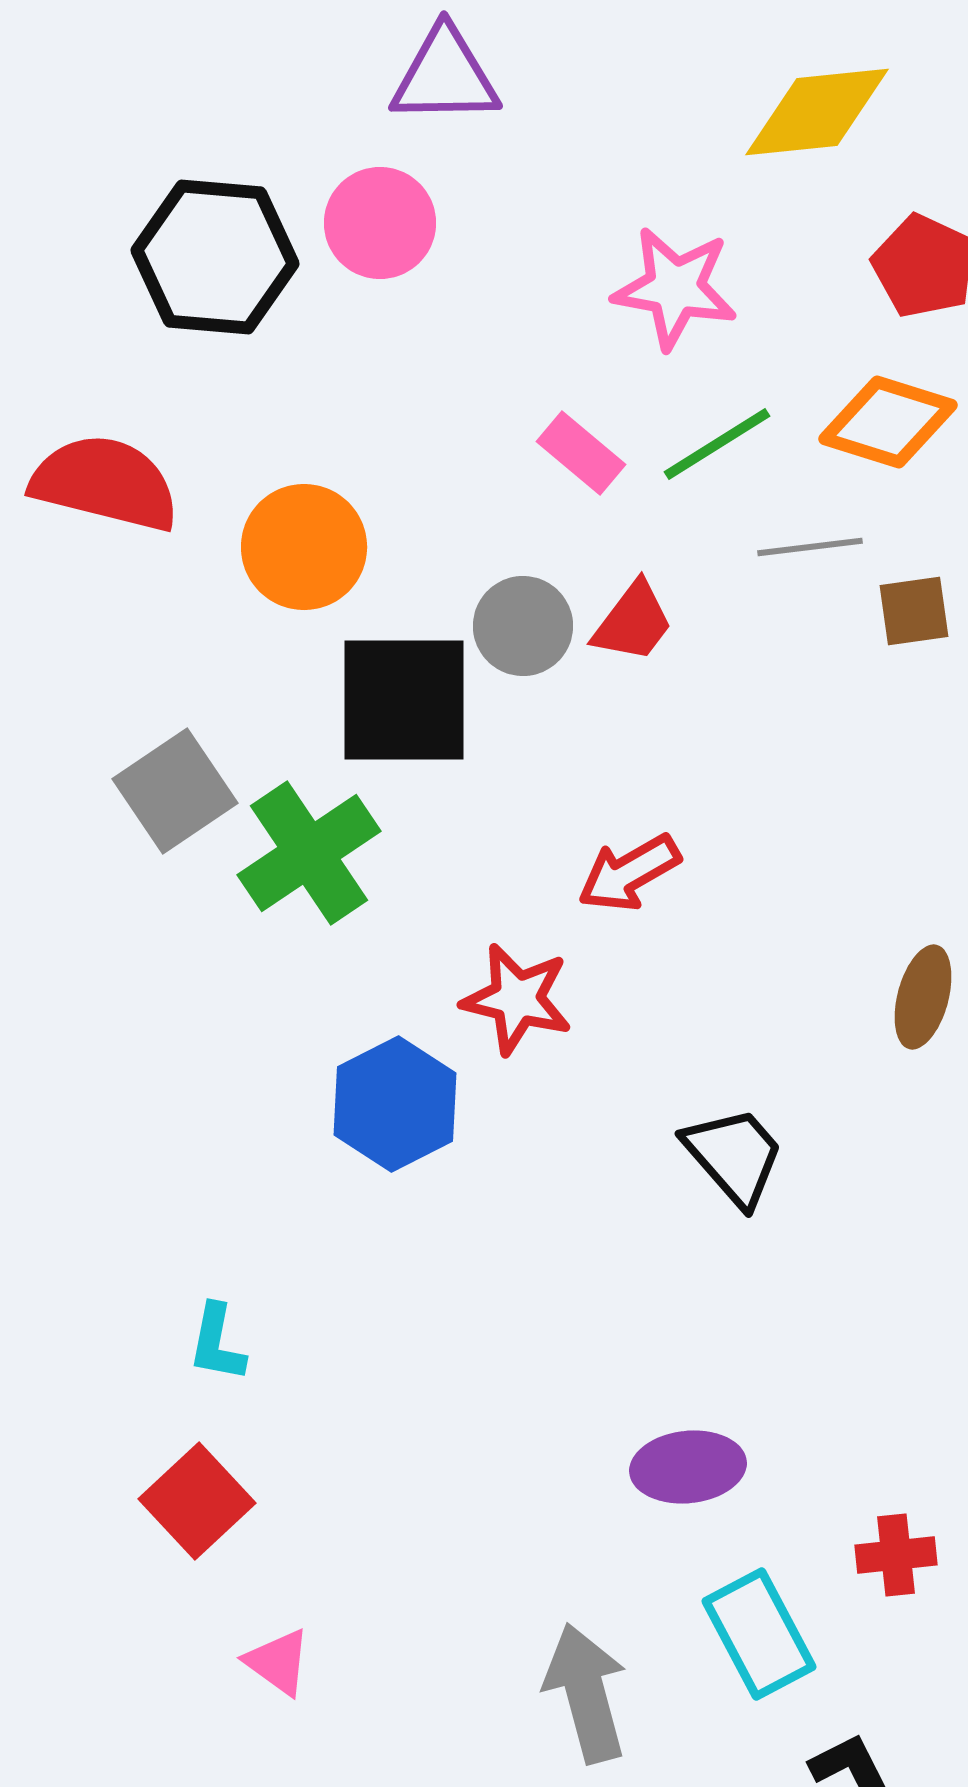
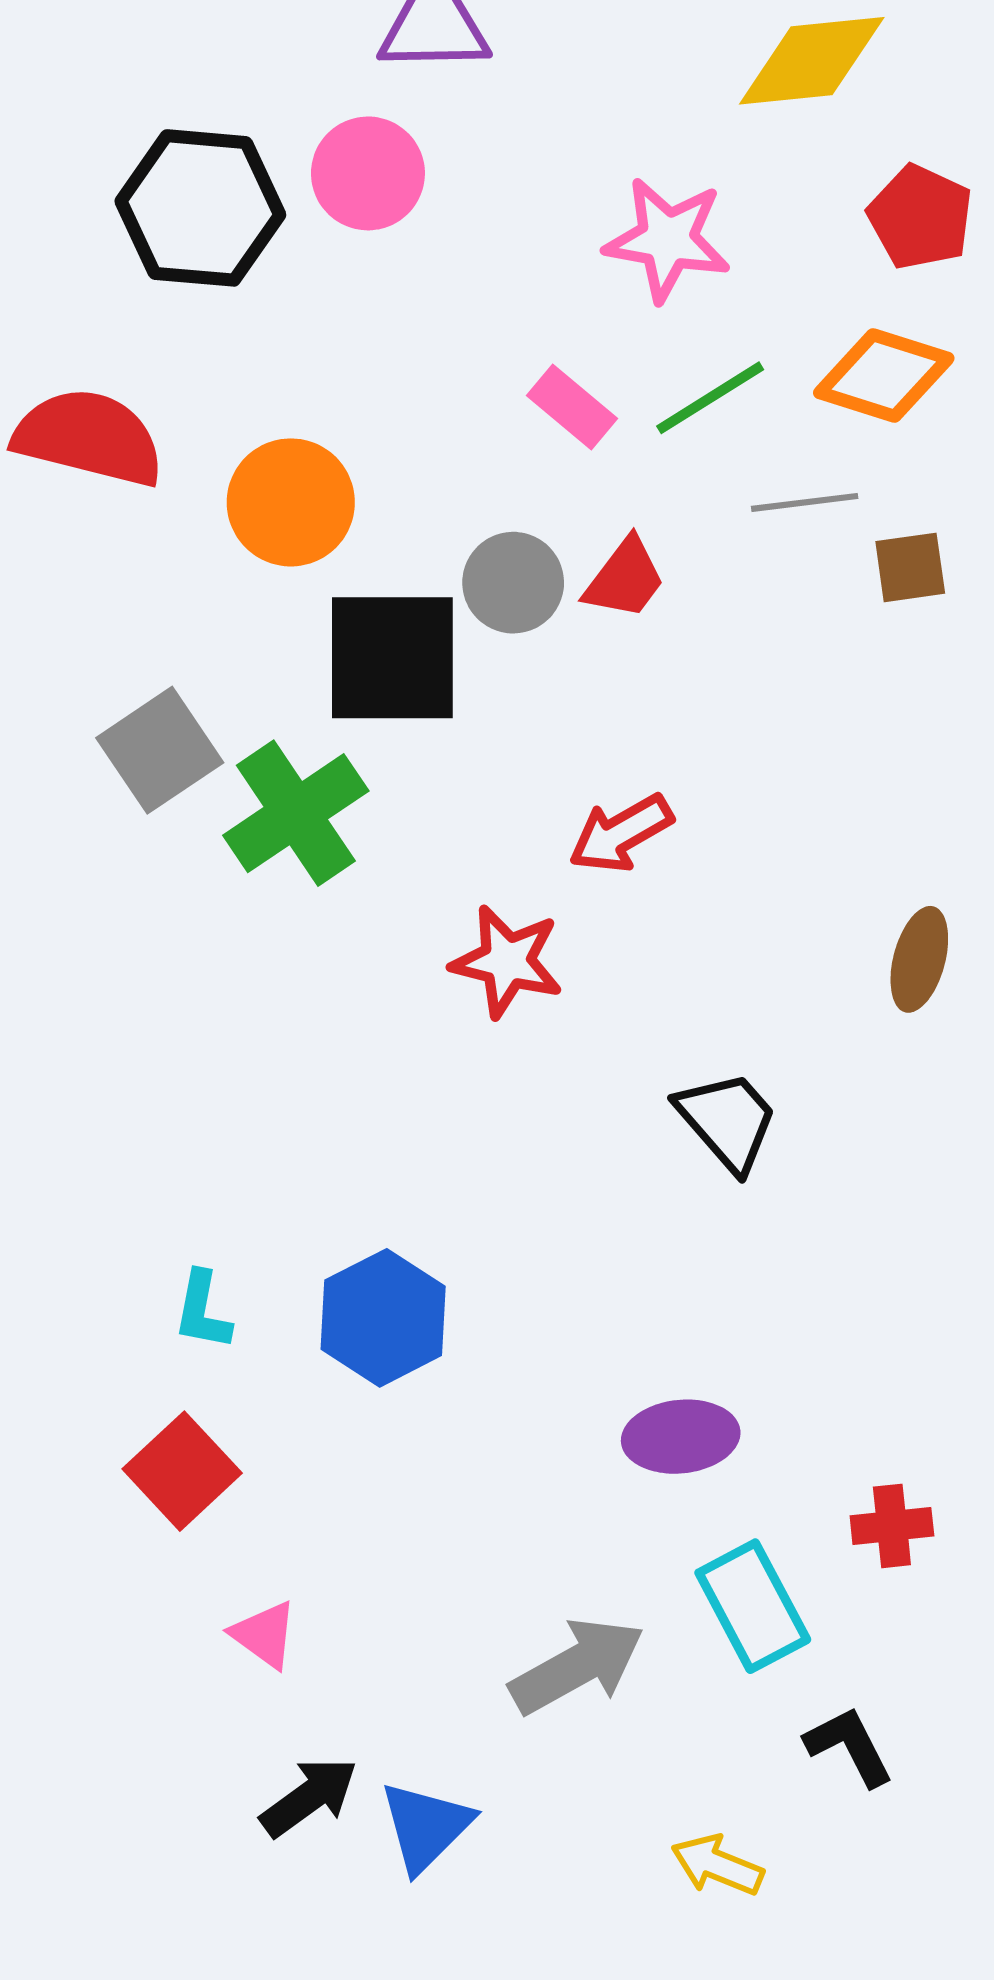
blue hexagon: (395, 1104) -> (383, 1318), moved
gray arrow: (586, 1693) -> (577, 1666), turned 76

